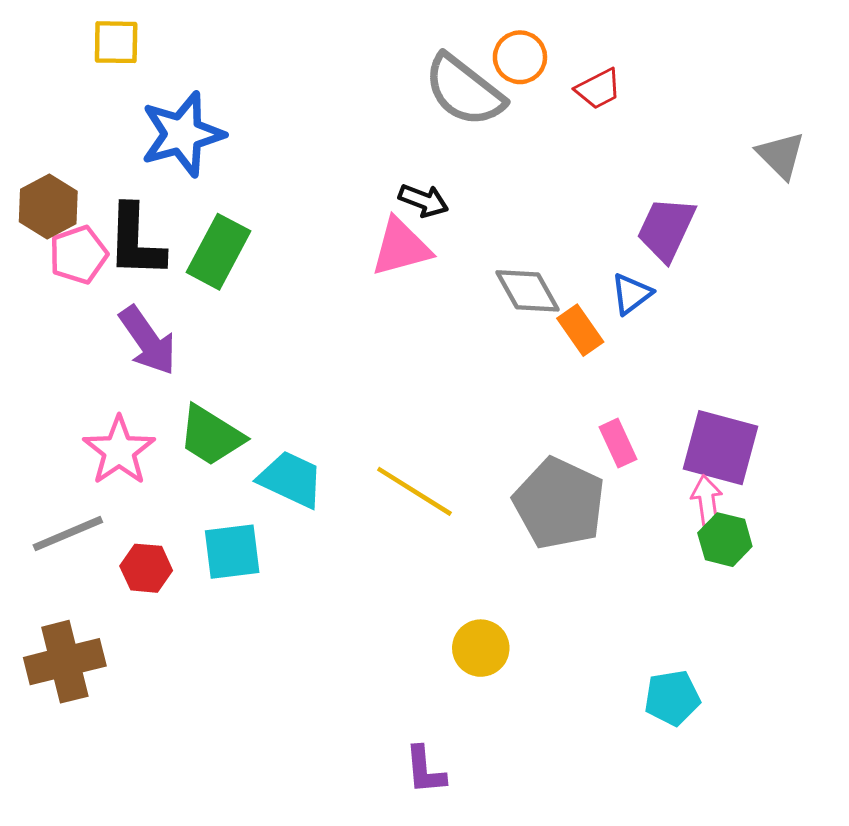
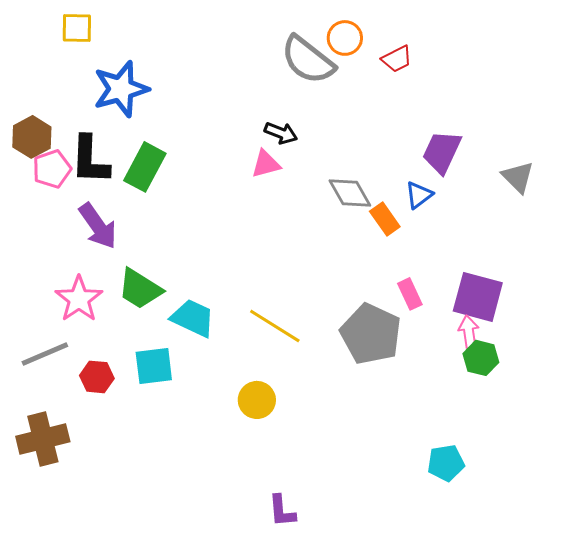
gray triangle: (781, 155) -> (518, 177), moved
pink triangle: (401, 247) -> (266, 164), size x0.7
yellow circle: (481, 648) -> (257, 400), moved

